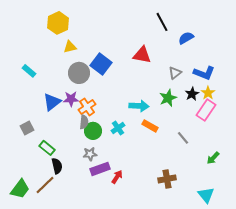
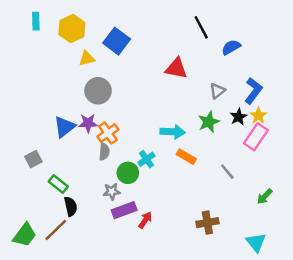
blue square: (101, 64) -> (117, 41), moved
cyan rectangle: (29, 71) -> (36, 21), moved, turned 48
blue L-shape: (204, 73) -> (253, 91), turned -75
green circle: (93, 131) -> (128, 173), moved

